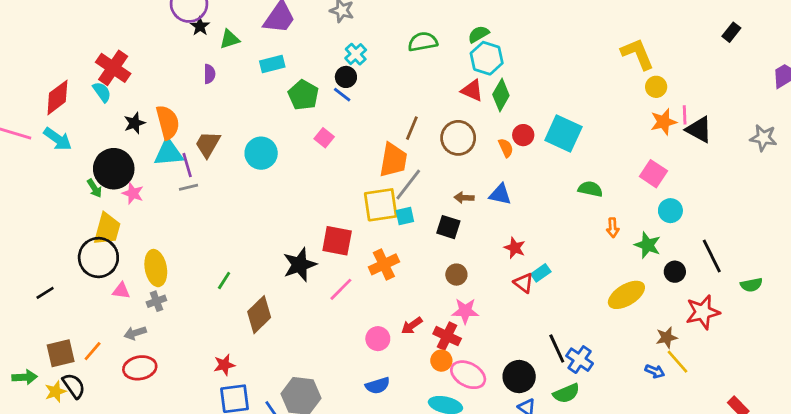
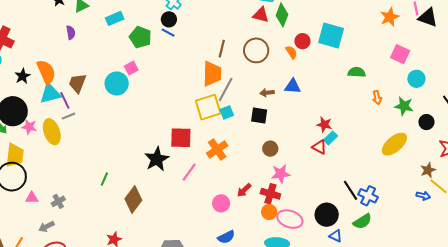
orange star: (664, 122) -> (390, 17), moved
pink square: (324, 138) -> (131, 68), moved, turned 32
red star: (515, 248) -> (324, 124), moved
yellow ellipse: (156, 268) -> (52, 132), moved

